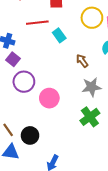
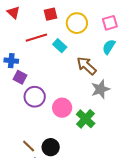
yellow circle: (92, 18) -> (77, 23), moved
brown arrow: (82, 61) -> (87, 66), size x1.5
green cross: (90, 117) -> (86, 119), moved

